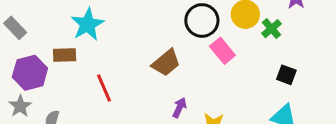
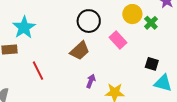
black circle: (202, 20) -> (89, 21), moved
black square: (286, 75) -> (152, 64), moved

